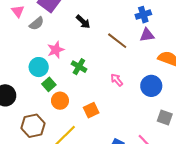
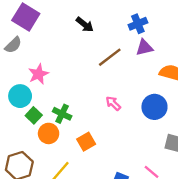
black arrow: (83, 22) -> (85, 25), moved
brown line: (117, 41) -> (110, 57), turned -70
green cross: (79, 67) -> (62, 114), moved

